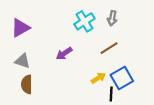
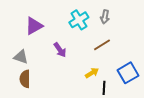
purple triangle: (20, 28) -> (34, 26), moved
purple arrow: (64, 53) -> (60, 50), turned -91
blue square: (122, 78) -> (128, 73), moved

